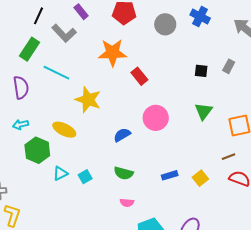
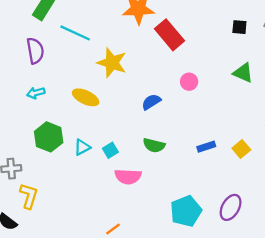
red rectangle: (139, 76) -> (169, 35), size x1.5
green triangle: (204, 111) -> (243, 73), turned -42
pink circle: (156, 118) -> (189, 82), size x0.6
green hexagon: (37, 150) -> (49, 137), moved
pink semicircle: (127, 203) -> (128, 177), moved, size x1.6

